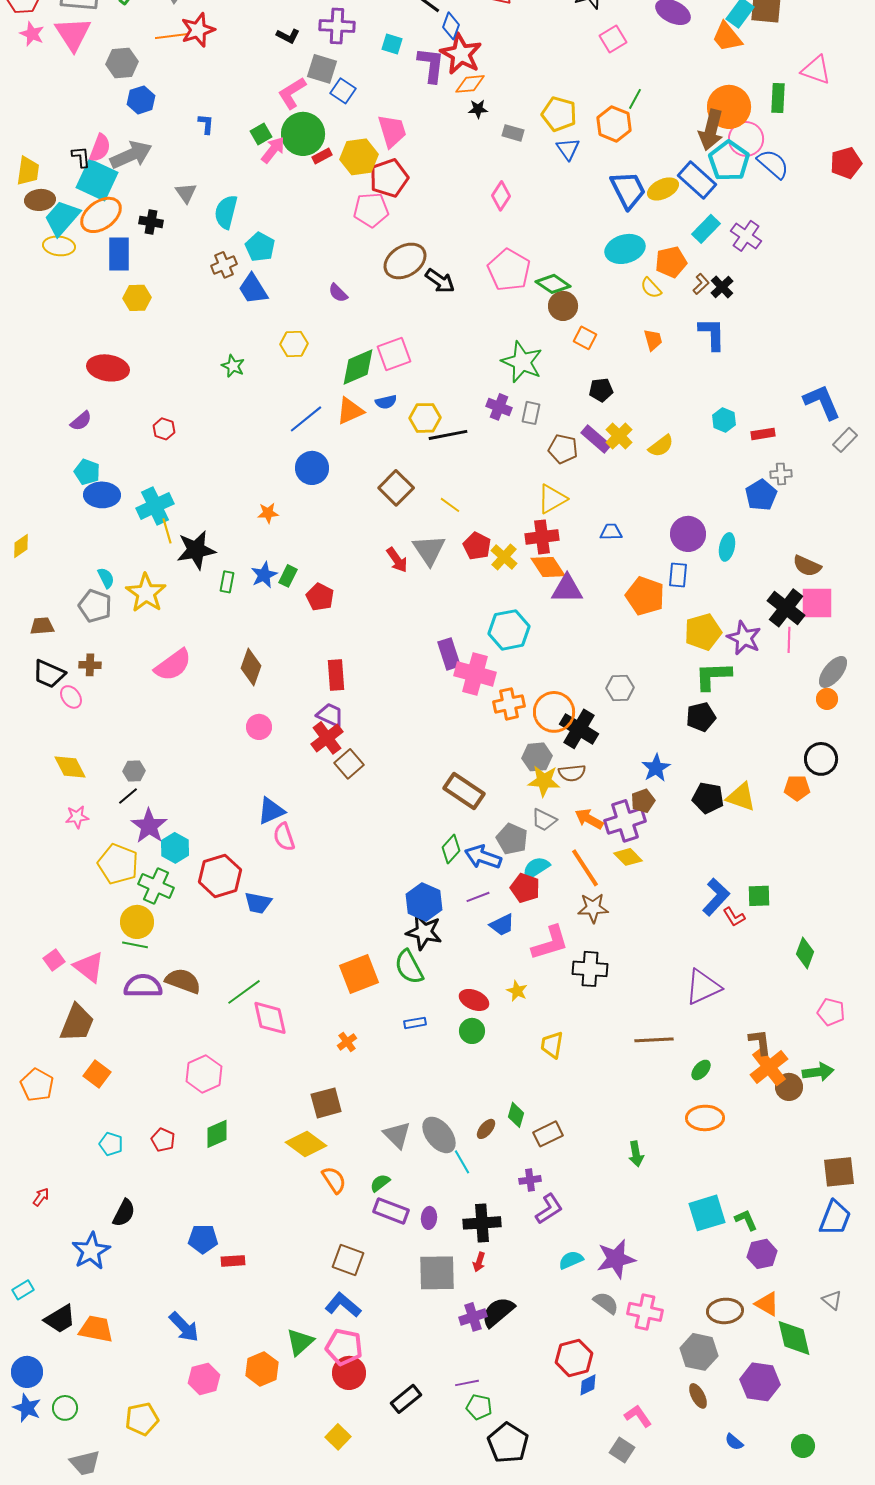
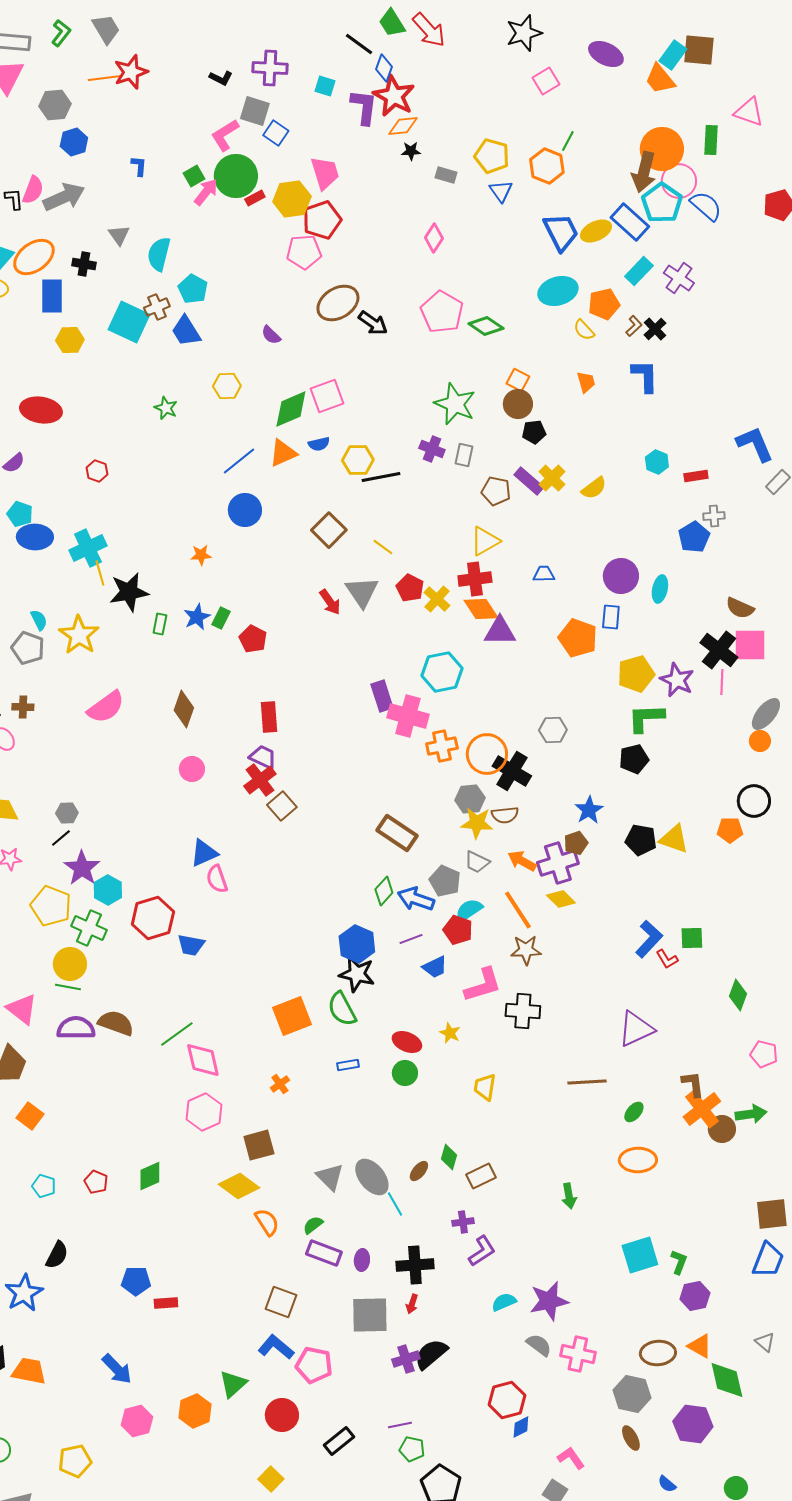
cyan square: (97, 180) -> (129, 322), moved
brown circle: (563, 306) -> (518, 404), moved
pink hexagon: (204, 1074) -> (204, 1112), moved
green L-shape: (746, 1220) -> (679, 1262), turned 45
pink pentagon: (344, 1347) -> (314, 1365), moved

